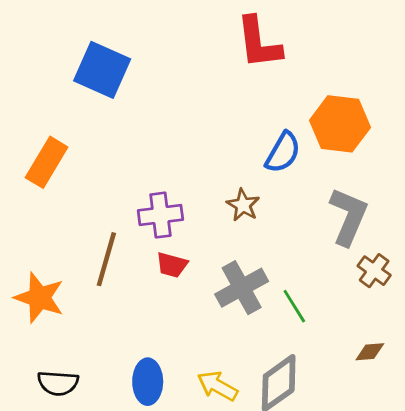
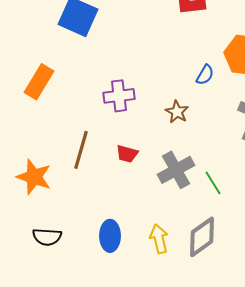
blue semicircle: (283, 152) -> (205, 75), size x0.7
purple cross: (160, 215) -> (119, 96), moved
yellow arrow: (217, 386) -> (159, 239), turned 48

